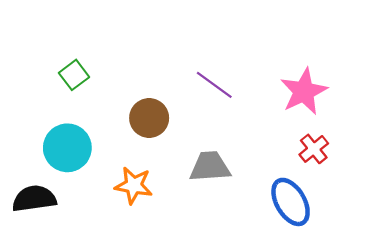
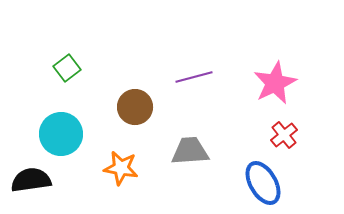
purple line: (214, 85) -> (194, 77), turned -51

